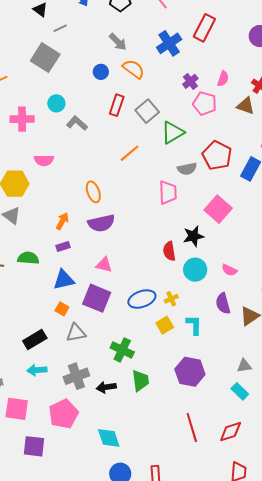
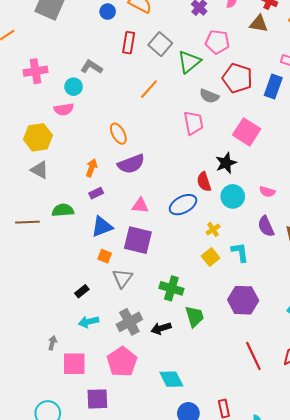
cyan circle: (56, 103) -> (74, 87), moved
pink pentagon: (205, 103) -> (217, 42), moved
gray semicircle: (187, 169) -> (209, 96), turned 42
blue ellipse: (142, 299) -> (183, 205), moved
gray triangle: (76, 333) -> (122, 278), turned -35
black rectangle: (35, 340) -> (82, 291), size x0.6

